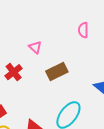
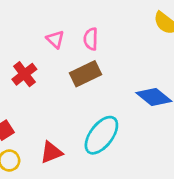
pink semicircle: (83, 30) -> (91, 39), moved

